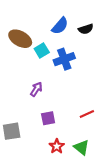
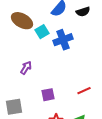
purple arrow: (36, 89) -> (26, 68), moved

